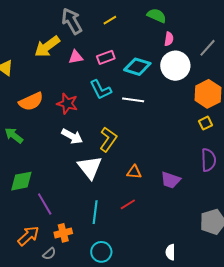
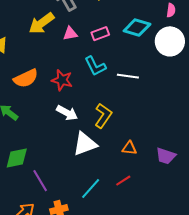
pink semicircle: (169, 39) -> (171, 10), moved
cyan diamond: (137, 67) -> (137, 27), moved
white triangle: (90, 167) -> (85, 144), turned 48
cyan line: (95, 212) -> (91, 189), turned 35

